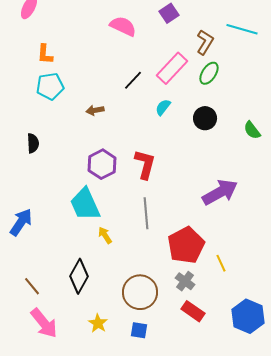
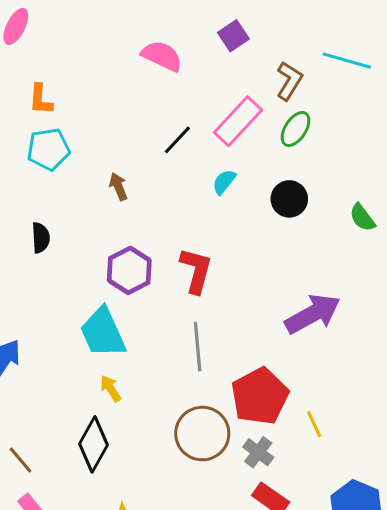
brown arrow: (95, 110) -> (118, 186), turned 78
black semicircle: (33, 143) -> (41, 238), moved
yellow arrow: (105, 235) -> (111, 388), moved
brown circle: (140, 292) -> (202, 434), moved

